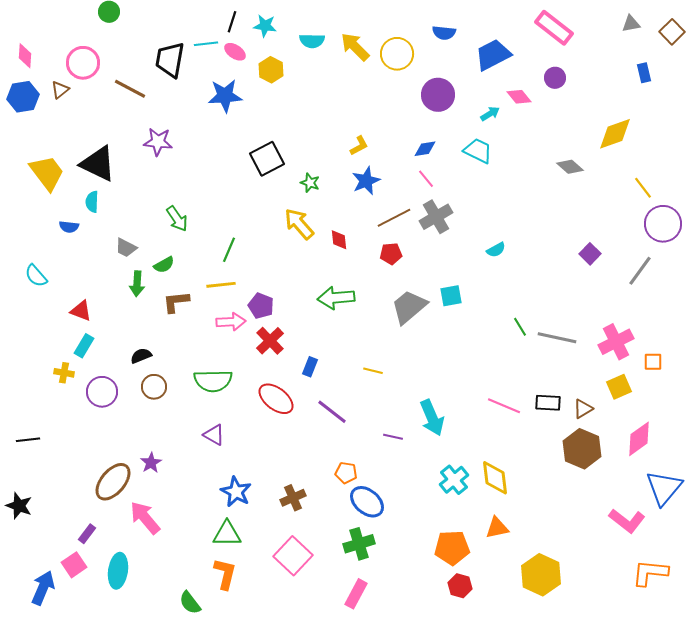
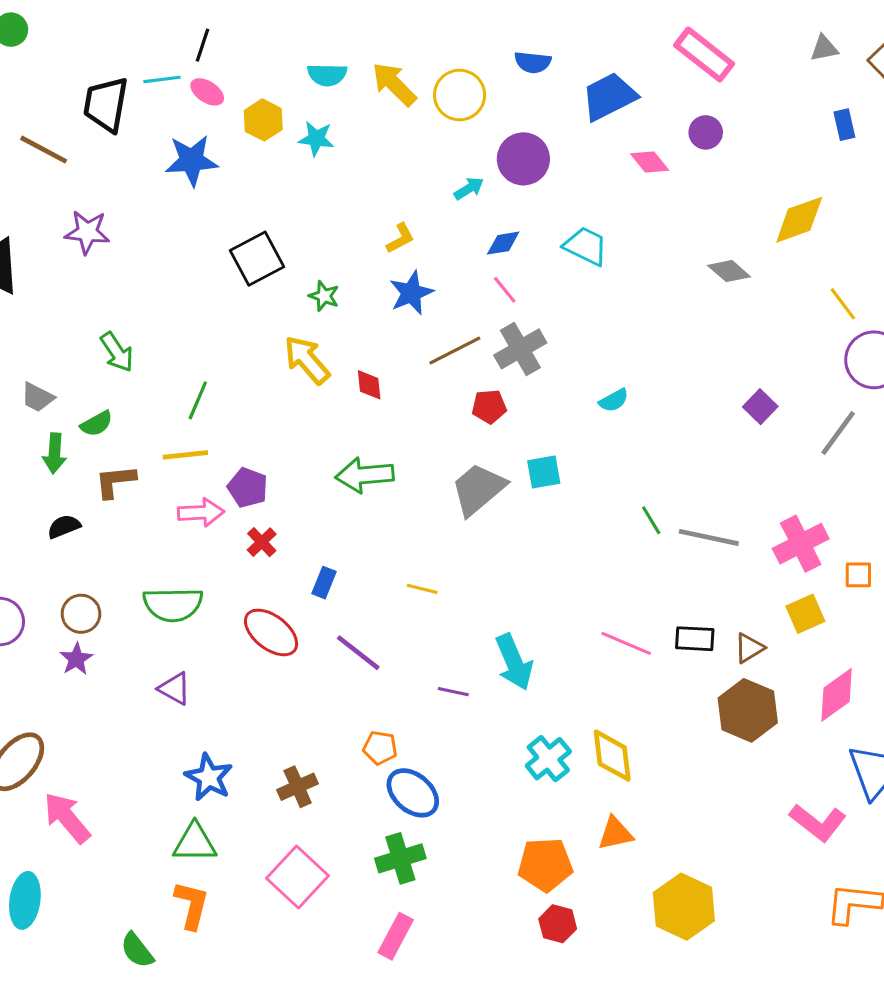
cyan star: (265, 26) -> (316, 139), moved
cyan arrow: (490, 114) -> (469, 188), moved
red pentagon: (391, 254) -> (489, 407), moved
red cross: (270, 341) -> (262, 542), size x0.7
black semicircle: (141, 356) -> (64, 527), moved
purple star: (151, 463) -> (76, 659), moved

